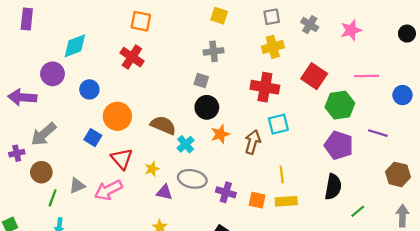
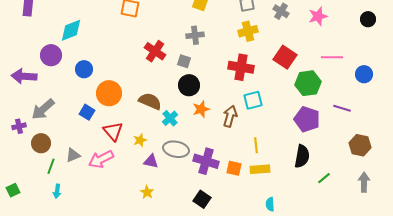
red cross: (132, 57) -> (155, 51), moved
purple cross: (226, 192) -> (206, 161), size x1.4

